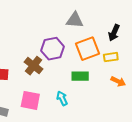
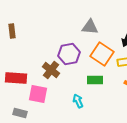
orange square: (87, 49) -> (102, 54), turned -35
pink square: (30, 100) -> (38, 94), moved

